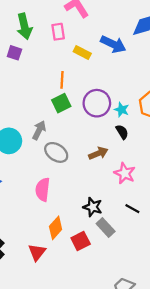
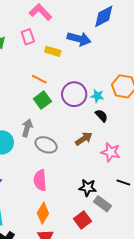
orange line: (62, 80) -> (39, 79), turned -56
orange diamond: (56, 228) -> (43, 213), moved

